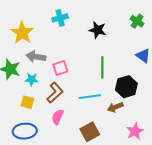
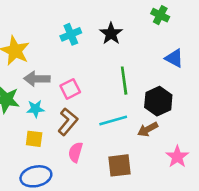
cyan cross: (60, 18) -> (71, 34), moved
black star: (97, 30) -> (111, 34), turned 30
brown square: (90, 132) -> (120, 165), turned 30

